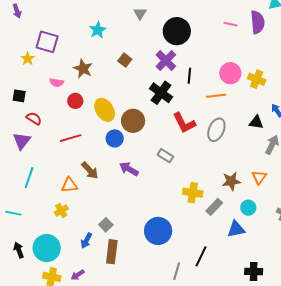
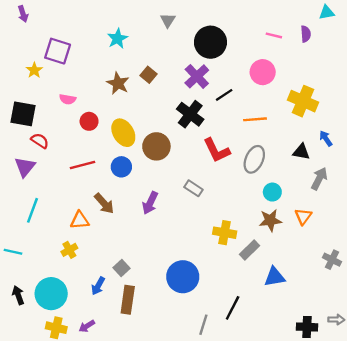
purple semicircle: (258, 22) -> (306, 34), size x0.6
brown star: (83, 69) -> (118, 83), moved
pink circle: (230, 73) -> (263, 72), moved
black line: (189, 76) -> (224, 95), turned 49
yellow cross: (257, 79) -> (303, 101), size x1.4
black square: (19, 96) -> (23, 114), size x1.6
blue circle: (115, 138) -> (121, 167), moved
purple arrow: (129, 169) -> (150, 203), turned -96
cyan circle: (248, 208) -> (272, 192), moved
black cross: (254, 271) -> (307, 327), moved

